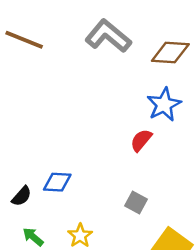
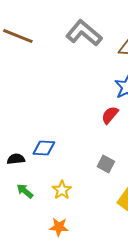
black semicircle: (22, 196) -> (16, 159), turned -138

